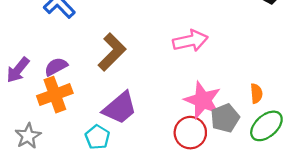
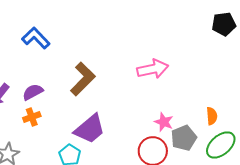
orange cross: (55, 95) -> (32, 117), size x0.6
pink star: (203, 100) -> (164, 122), size x0.6

